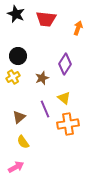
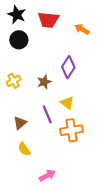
orange arrow: (78, 28) -> (82, 29), turned -80
black circle: (18, 56) -> (19, 40), moved
pink arrow: (16, 167) -> (47, 175), moved

